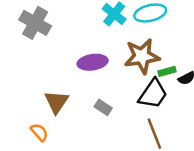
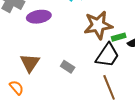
purple ellipse: (93, 62) -> (39, 17), moved

